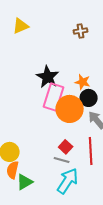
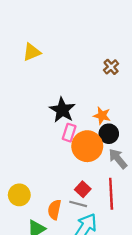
brown cross: (81, 31) -> (111, 67), moved, turned -32
pink rectangle: (54, 97) -> (69, 133), size x0.6
orange semicircle: (13, 170) -> (54, 210), moved

